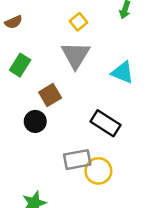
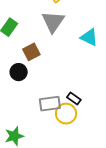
black rectangle: (106, 123) -> (74, 98), moved, size x0.6

